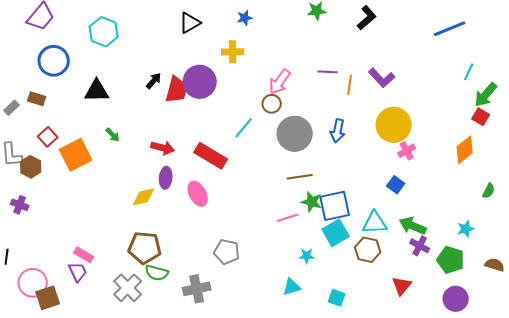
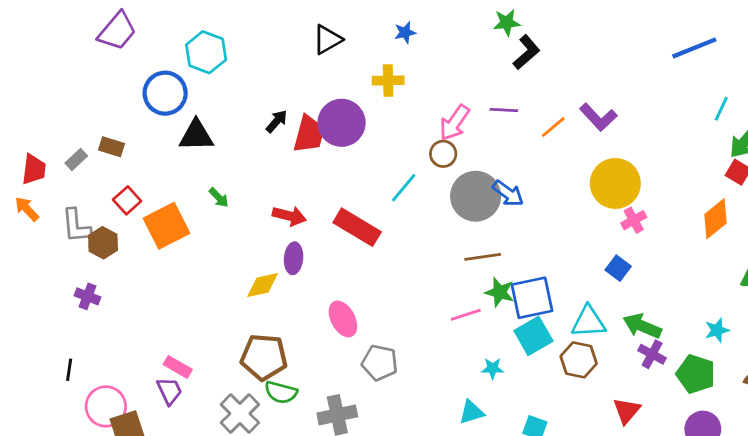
black L-shape: (367, 18) -> (526, 52), moved
blue circle: (54, 61) -> (165, 93), moved
purple line: (328, 72) -> (504, 110), moved
orange line: (350, 85) -> (553, 127), turned 42
blue arrow: (338, 131) -> (508, 193), moved, turned -65
pink ellipse: (198, 194) -> (343, 319), moved

